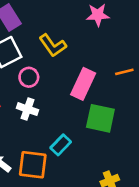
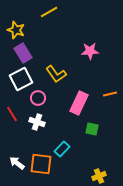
green square: (100, 118) -> (92, 129), size x0.6

